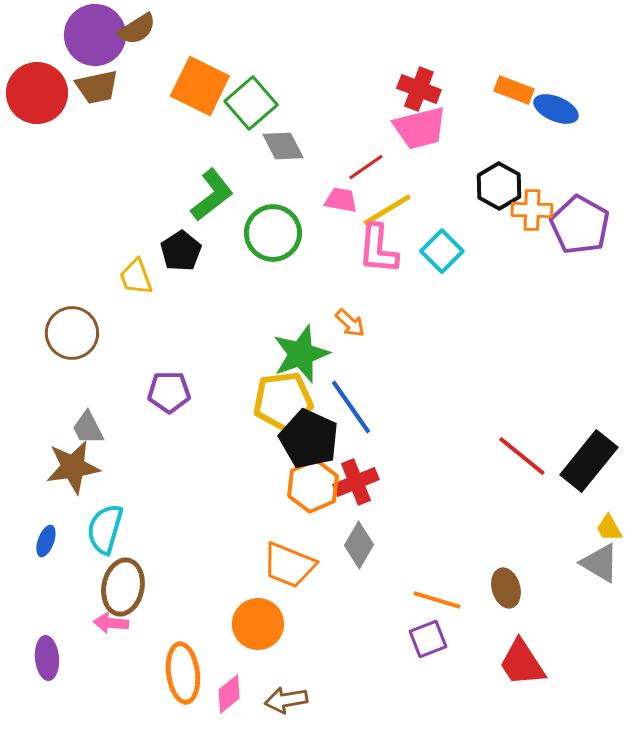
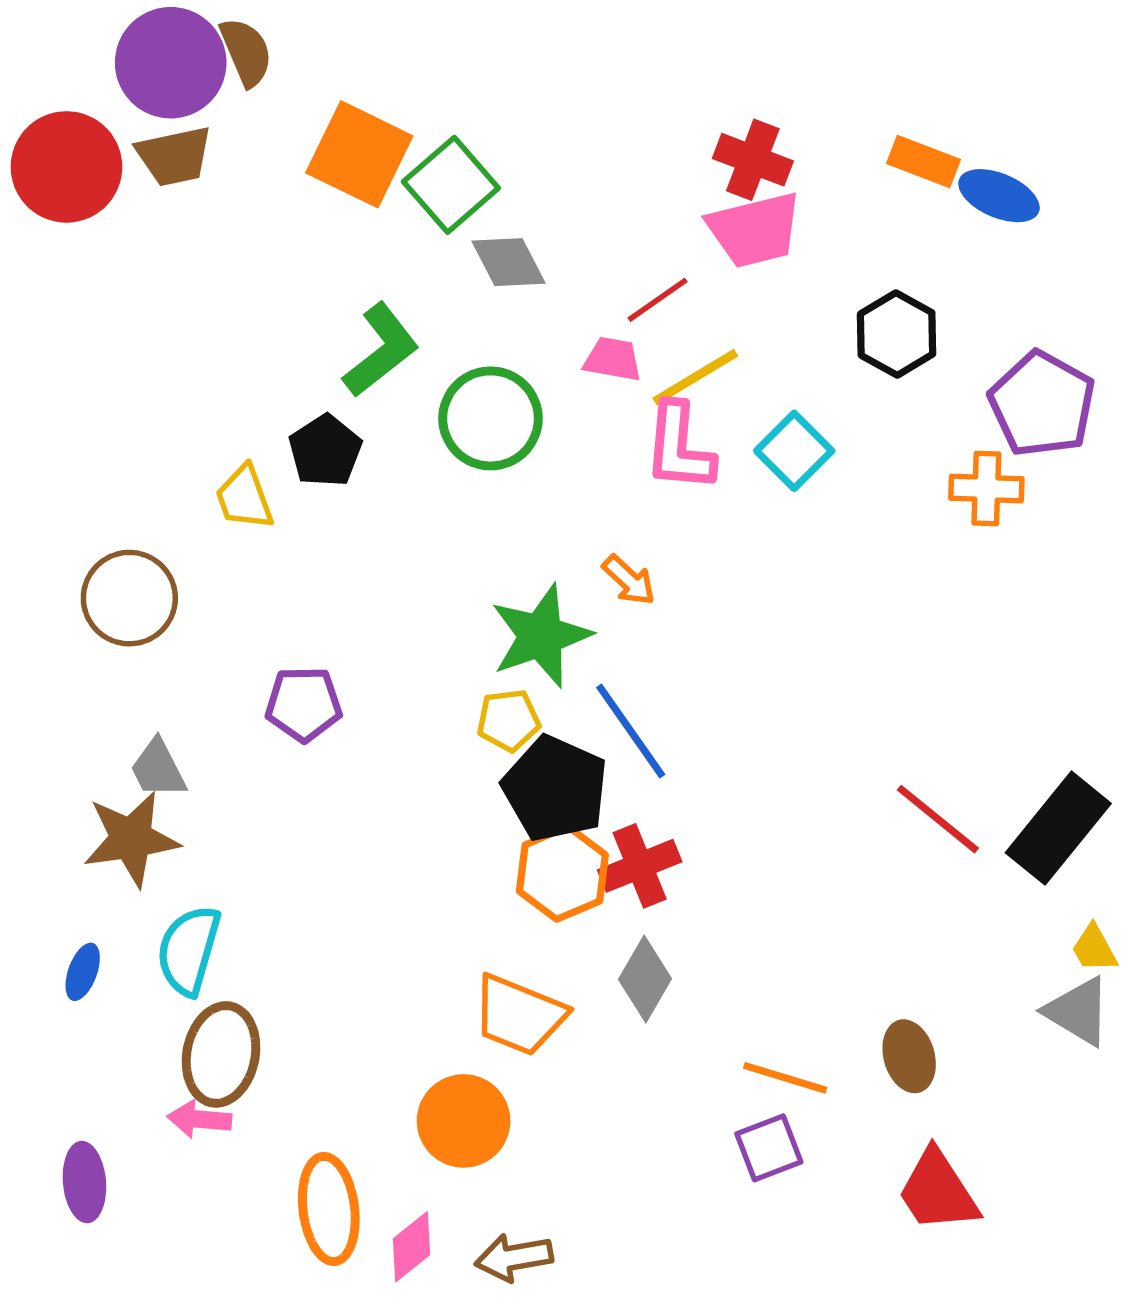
brown semicircle: (137, 29) -> (246, 52), turned -81
orange cross: (532, 210) -> (986, 489), moved
yellow pentagon: (283, 401) -> (508, 720), size x0.6

